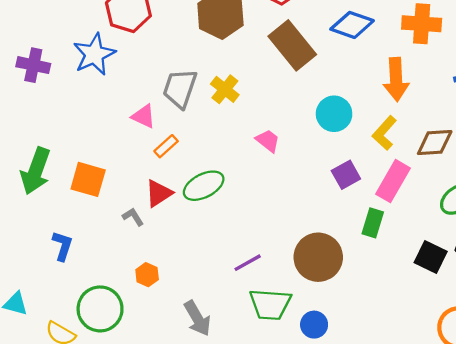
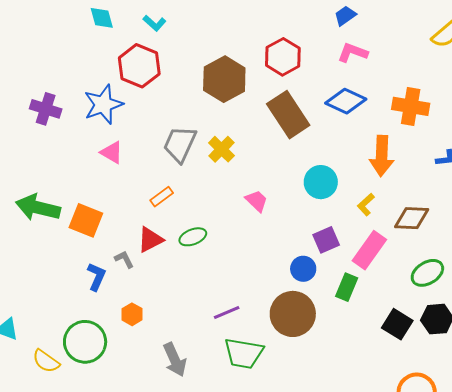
pink triangle: (144, 116) -> (112, 153), moved
yellow L-shape: (384, 133) -> (366, 205), size x0.7
green arrow: (36, 171) -> (38, 208), turned 78
green ellipse: (204, 186) -> (193, 237), size x0.7
blue L-shape: (62, 246) -> (96, 277), moved
blue circle: (314, 325) -> (303, 269), moved

